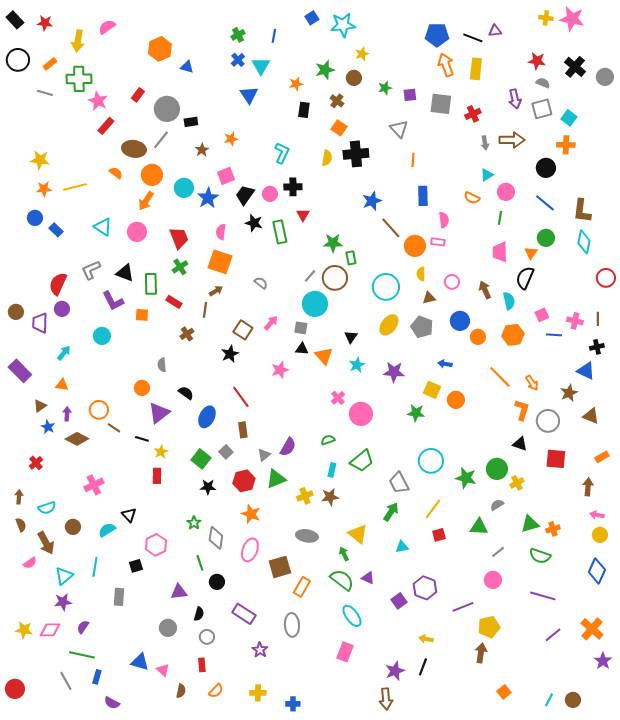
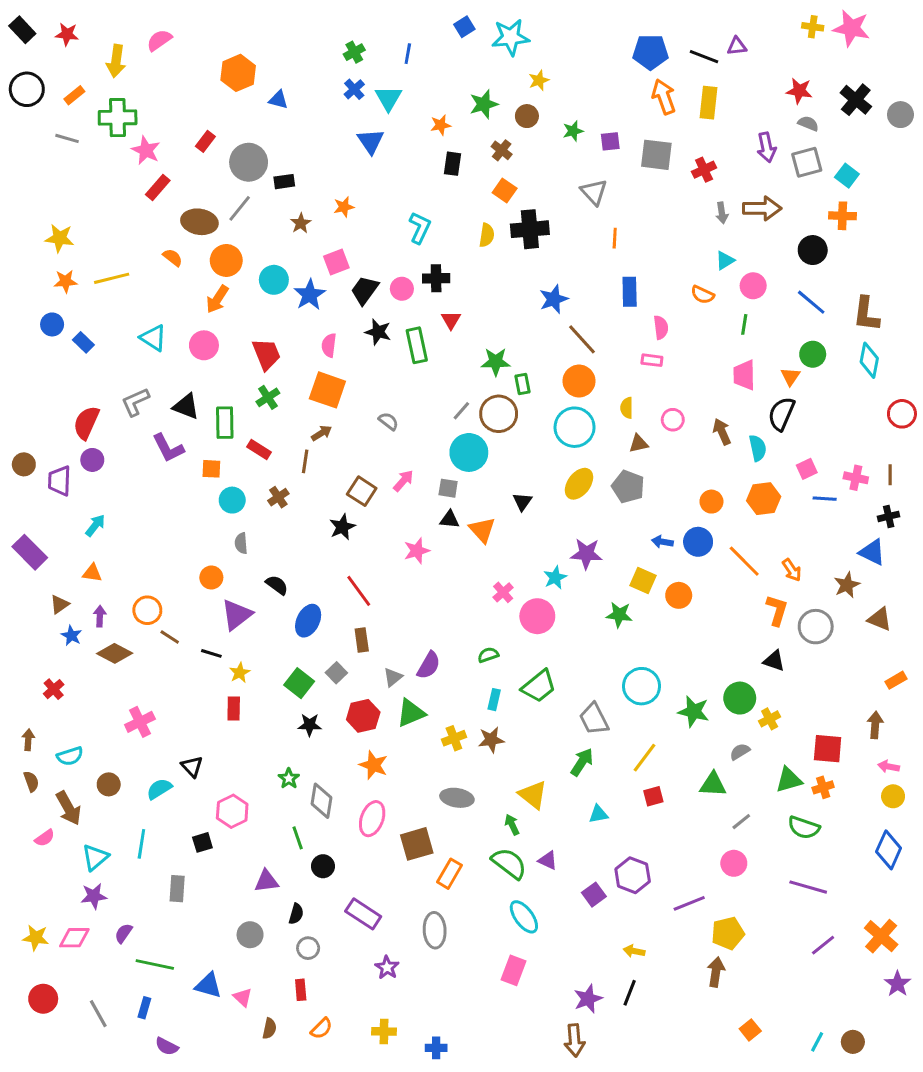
orange circle: (415, 246) -> (579, 381), moved
blue circle: (460, 321) -> (698, 542), moved
cyan circle: (102, 336) -> (232, 500), moved
cyan star: (357, 365) -> (555, 577), moved
red square: (556, 459) -> (828, 749), moved
green line: (82, 655) -> (155, 964), moved
red circle: (15, 689) -> (43, 999), moved

